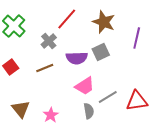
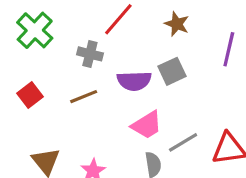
brown star: (104, 22) -> (177, 24), size x0.7
gray cross: (49, 41) -> (90, 54), turned -35

